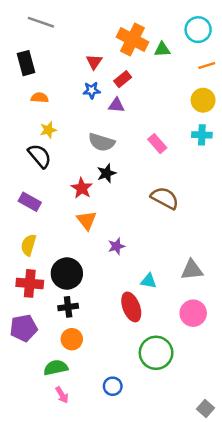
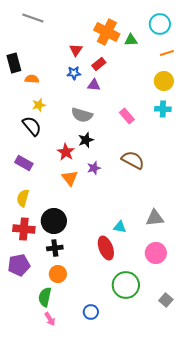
black rectangle: (26, 63) -> (14, 63), moved
purple star: (116, 246) -> (94, 168), moved
green semicircle: (56, 368) -> (45, 297), turned -66
gray square: (206, 408) -> (166, 300), moved

